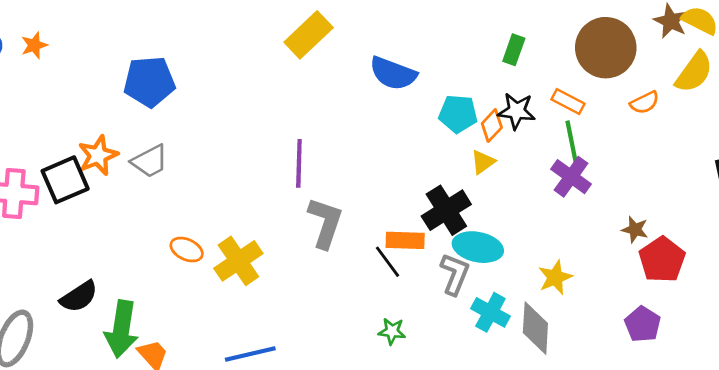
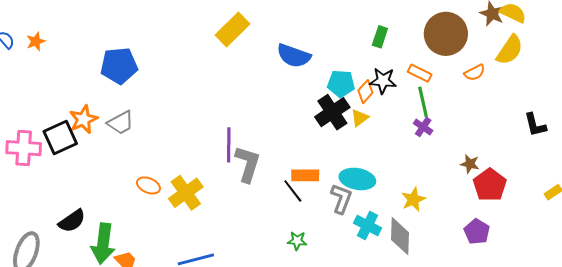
purple line: (299, 163) -> (229, 145), moved
purple cross: (571, 177) -> (423, 127), size x0.7
black cross: (446, 210) -> (332, 112), moved

